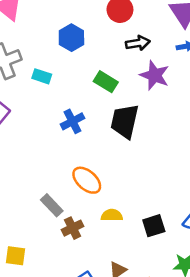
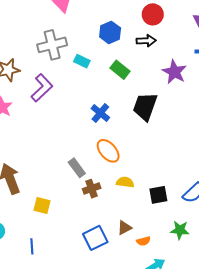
black arrow: (138, 43) -> (146, 41), moved
green rectangle: (106, 82) -> (120, 70), moved
blue cross: (72, 121) -> (100, 113), moved, turned -30

